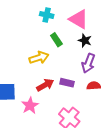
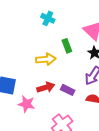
cyan cross: (47, 15) -> (48, 18), moved
pink star: (30, 105) -> (26, 104), turned 30

